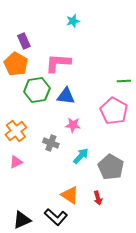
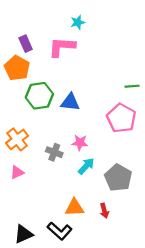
pink L-shape: (58, 63) -> (62, 47), moved
pink star: (73, 125) -> (80, 143), moved
orange triangle: (70, 195) -> (75, 208), turned -36

